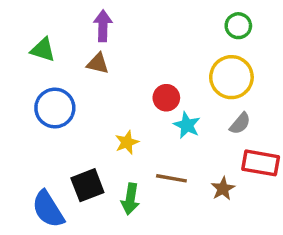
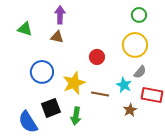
blue circle: (55, 108) -> (42, 72), moved
cyan star: (187, 125) -> (124, 85), moved
yellow star: (127, 142) -> (74, 83), size x1.6
brown line: (171, 178) -> (100, 94), moved

